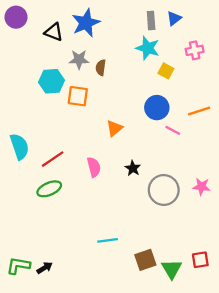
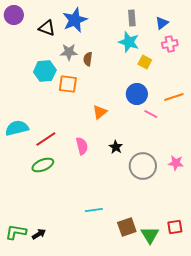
blue triangle: (174, 18) -> (162, 23), moved
cyan semicircle: (19, 146) -> (17, 128), turned -85

